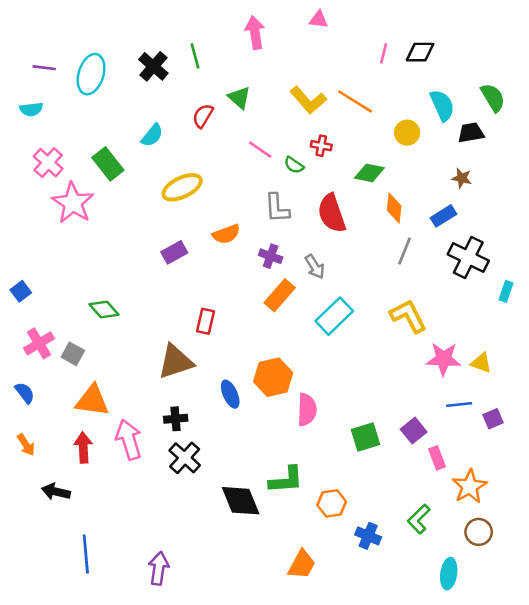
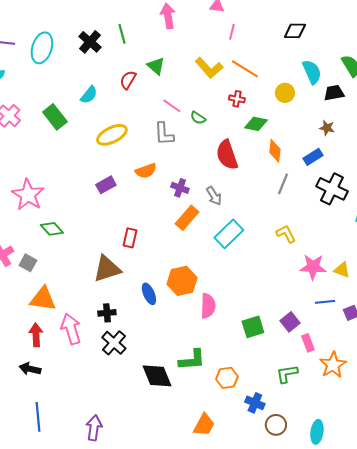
pink line: (384, 53) -> (232, 32), moved
red cross: (321, 146) -> (237, 99), moved
pink star: (73, 203) -> (28, 195), moved
gray L-shape: (277, 208) -> (164, 134), moved
yellow L-shape: (408, 316) -> (286, 234), size x0.7
black arrow: (56, 492) -> (30, 369), moved
green L-shape: (419, 519) -> (287, 374), moved, turned 35
brown circle: (479, 532) -> (276, 425), moved

